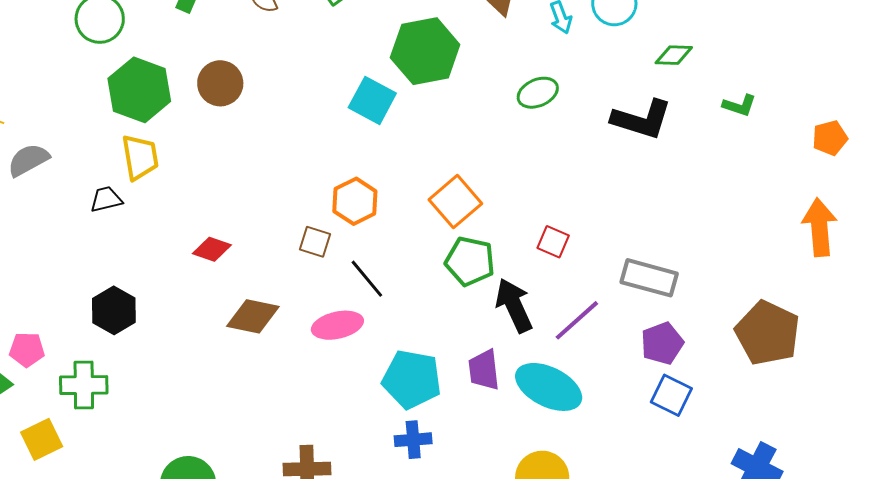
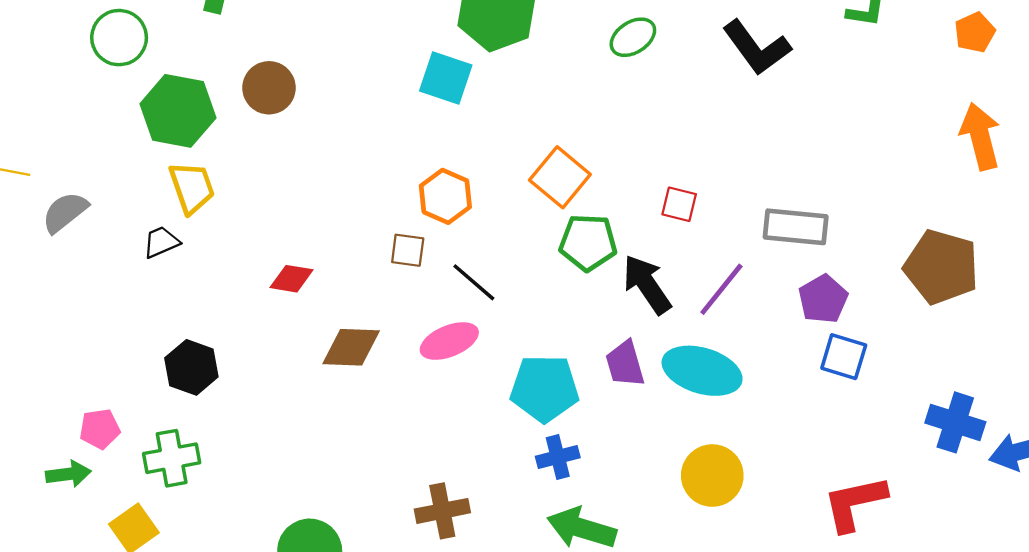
black L-shape: (642, 119) -> (757, 48), turned 46

